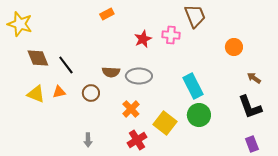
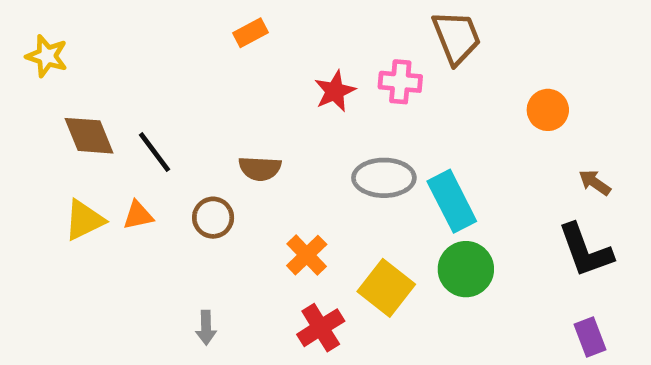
yellow star: (20, 24) -> (47, 56), size x0.7
gray ellipse: (139, 76) -> (384, 178), moved
yellow triangle: (36, 94) -> (84, 220), turned -48

